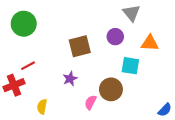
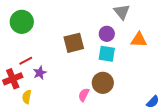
cyan square: (130, 66) -> (107, 54), moved
purple star: (70, 79) -> (40, 73), moved
yellow semicircle: (42, 107) -> (27, 97), moved

